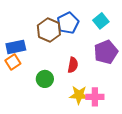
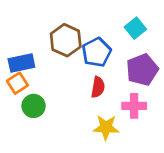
blue pentagon: (68, 23) -> (97, 52), moved
green circle: (45, 79) -> (34, 106), moved
pink cross: (95, 97) -> (134, 106), moved

